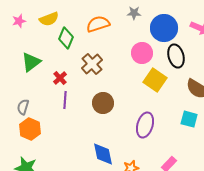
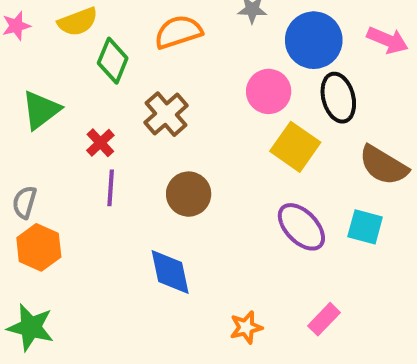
purple ellipse: (145, 125) -> (301, 227), moved, turned -60
blue diamond: (103, 154) -> (170, 272), moved

